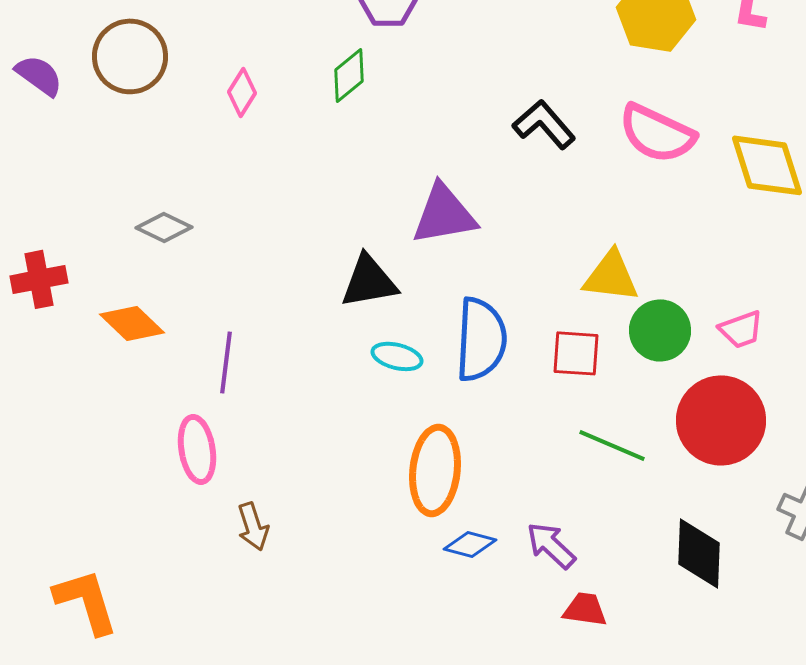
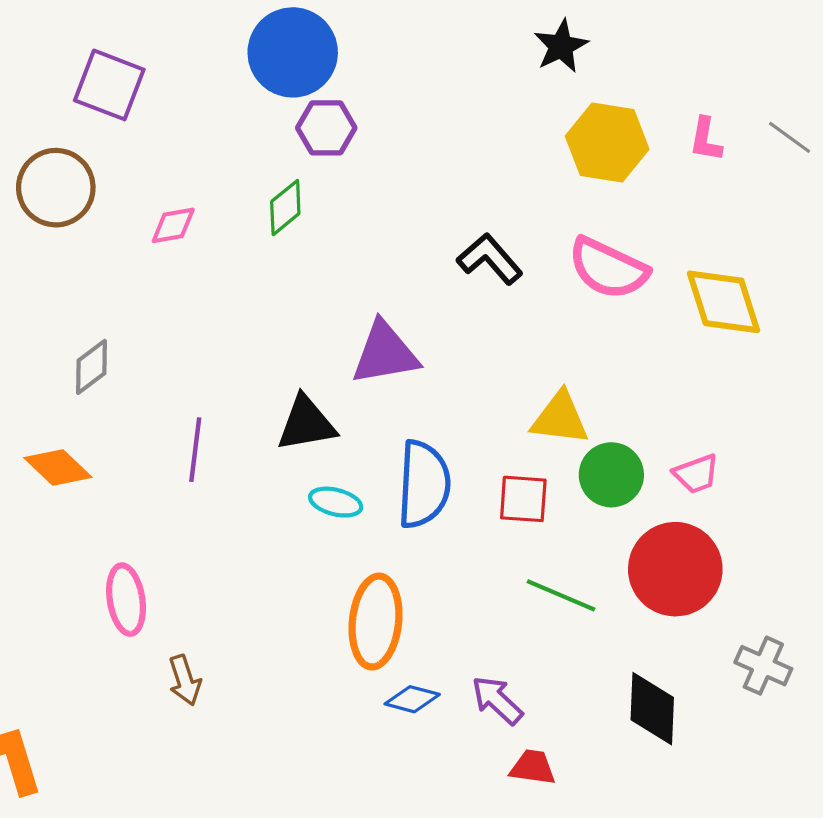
pink diamond: (242, 92) -> (173, 225), turned 48
gray diamond: (164, 227) -> (91, 367), turned -62
purple line: (226, 362) -> (195, 450), moved

